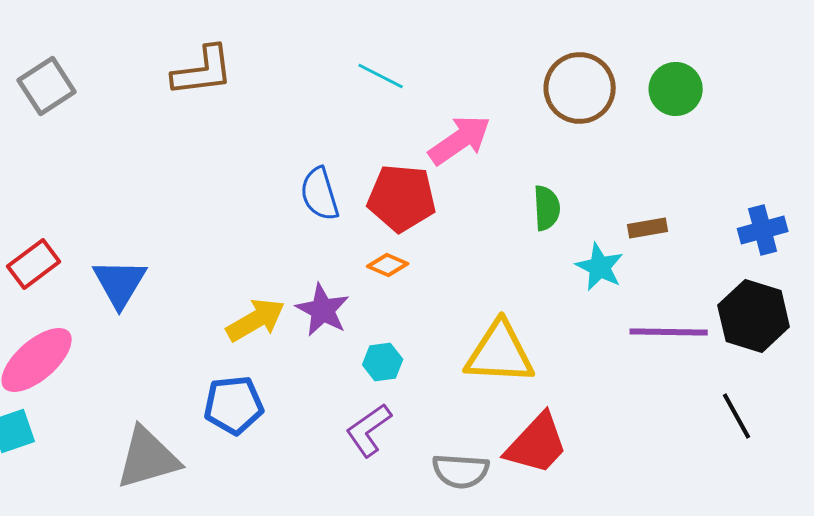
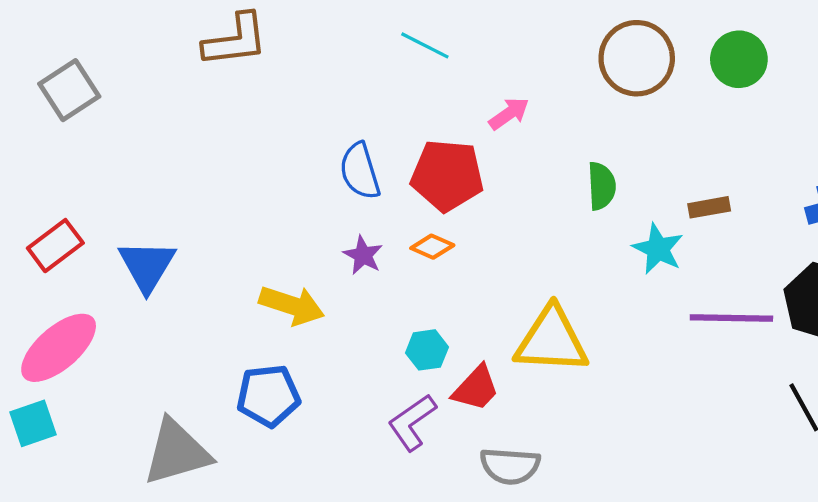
gray square: (47, 86) -> (69, 90), moved
pink arrow: (460, 140) -> (509, 114), size x0.6
purple star: (323, 310) -> (363, 255), moved, size x0.7
yellow arrow: (256, 320) -> (292, 305), turned 48
red trapezoid: (537, 444) -> (476, 388), moved, size x0.7

